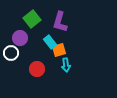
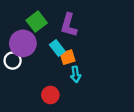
purple circle: (20, 38) -> (23, 43), size x1.5
red circle: (37, 69) -> (50, 95), moved

